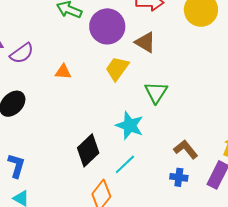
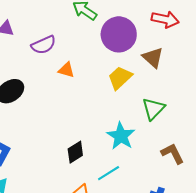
purple semicircle: (22, 53) -> (44, 45), moved
brown L-shape: (186, 149) -> (173, 154), moved
black diamond: (88, 150) -> (75, 152), size x0.7

